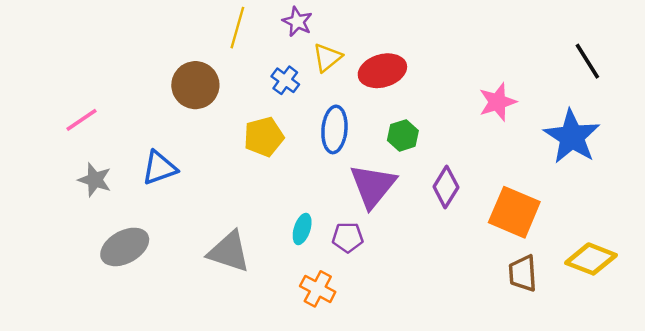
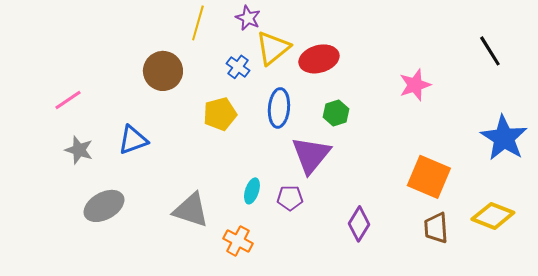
yellow triangle: (327, 58) -> (273, 48), size x1.4
blue star: (572, 137) -> (504, 138), moved
purple diamond: (446, 187) -> (359, 224), moved
orange cross: (318, 289) -> (238, 241), moved

